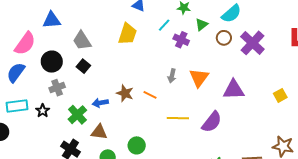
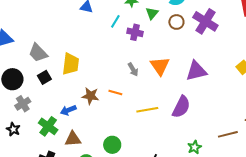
yellow trapezoid: (127, 34) -> (71, 64), moved
black square: (83, 66) -> (44, 77), turned 32
gray arrow: (172, 76) -> (133, 69), turned -32

